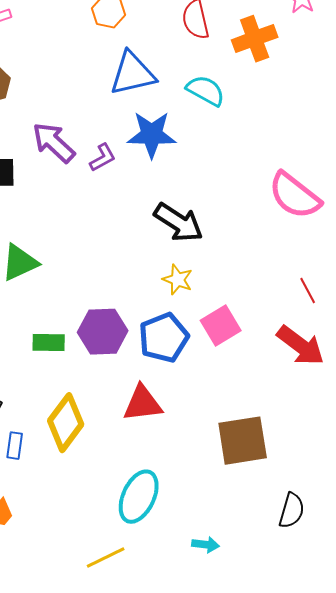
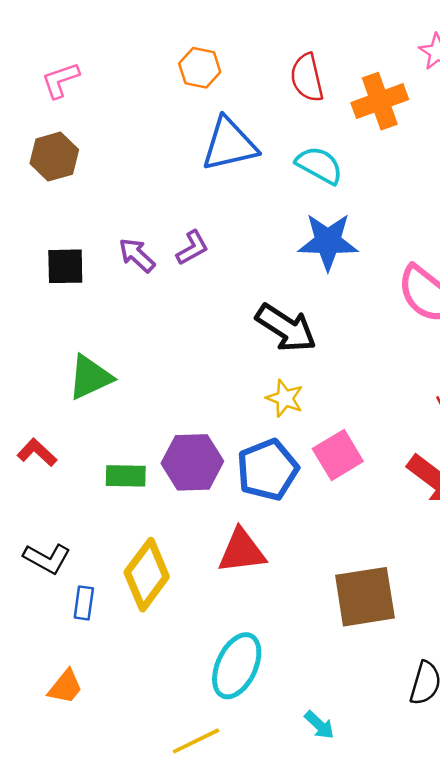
blue star: (152, 135) -> (328, 242), moved
purple arrow: (54, 143) -> (137, 255), moved, size x0.7
cyan arrow: (206, 545) -> (319, 725), turned 36

